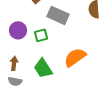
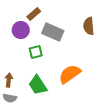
purple circle: (18, 30) -> (21, 30), moved

